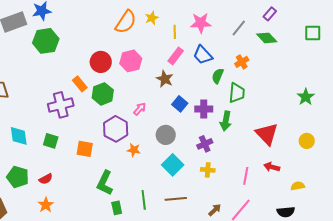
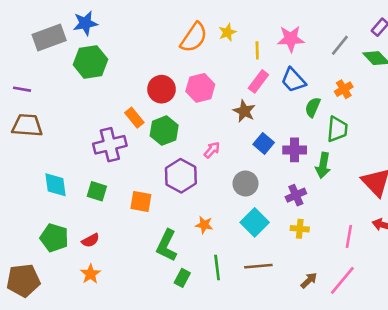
orange star: (134, 150) -> (204, 225), moved
green rectangle: (117, 208) -> (182, 278), turned 40

